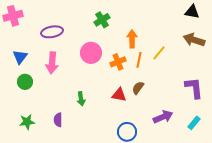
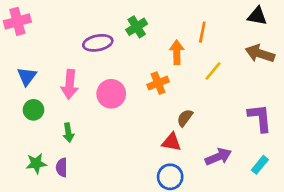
purple ellipse: (52, 32) -> (98, 43), moved
pink circle: (91, 53) -> (111, 94), moved
orange line: (139, 60) -> (202, 32), moved
red triangle: (119, 95) -> (171, 142), moved
green arrow: (81, 99) -> (68, 133), moved
purple semicircle: (58, 120) -> (62, 167), moved

